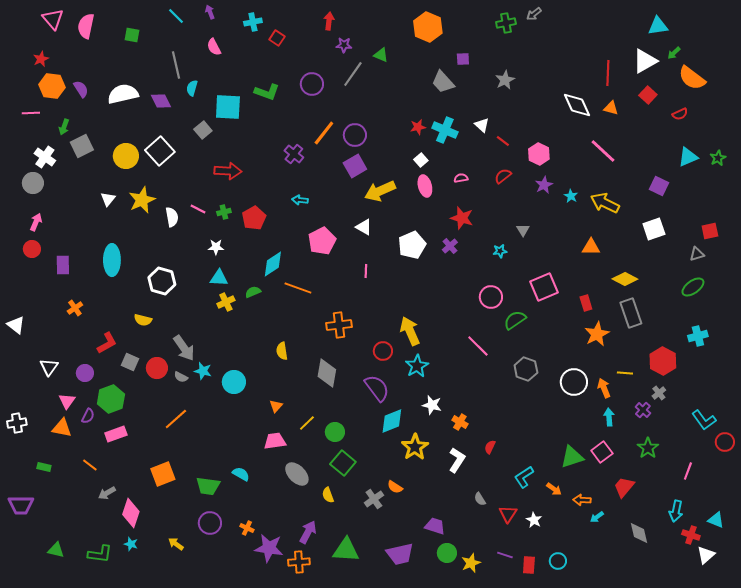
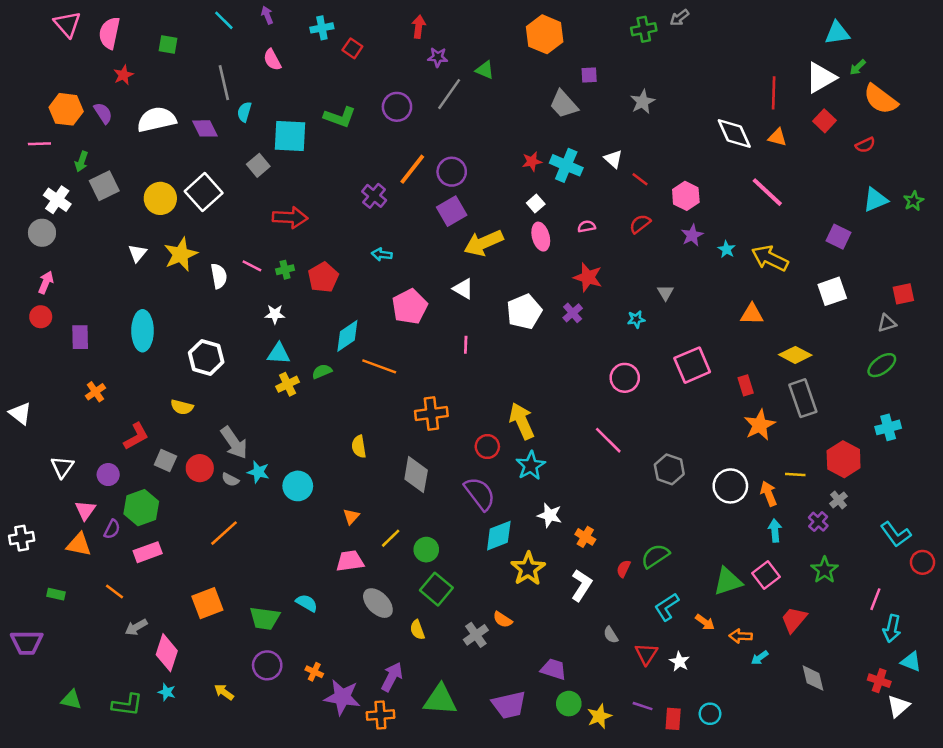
red star: (41, 59) -> (123, 75), moved
green semicircle: (515, 320) -> (655, 556), moved
cyan arrow: (676, 511) -> (892, 628), moved

